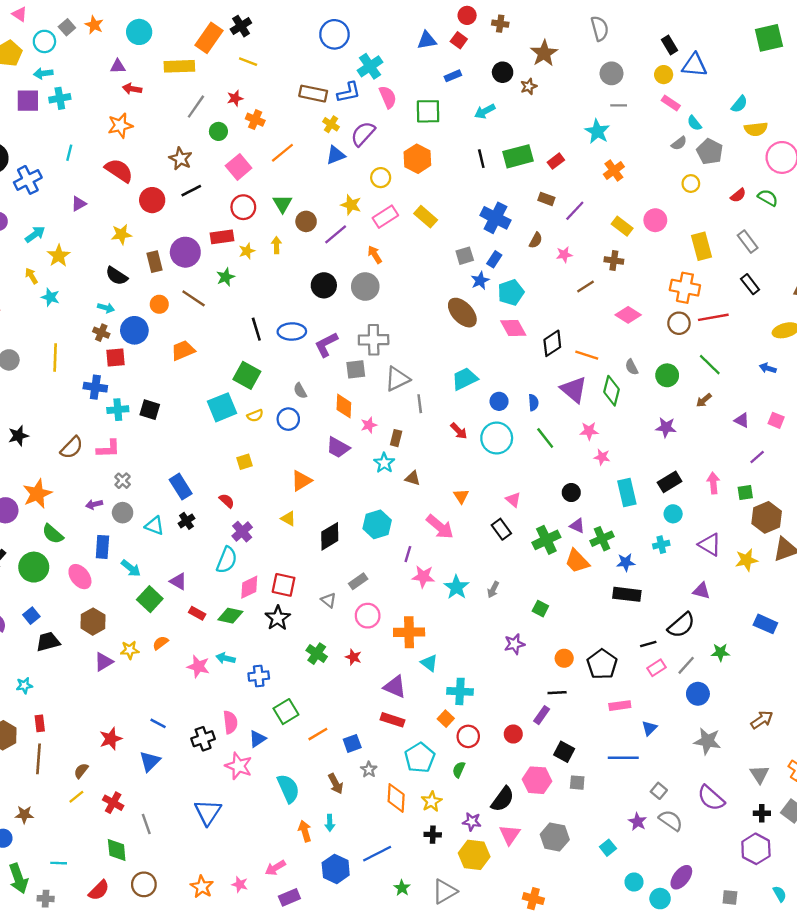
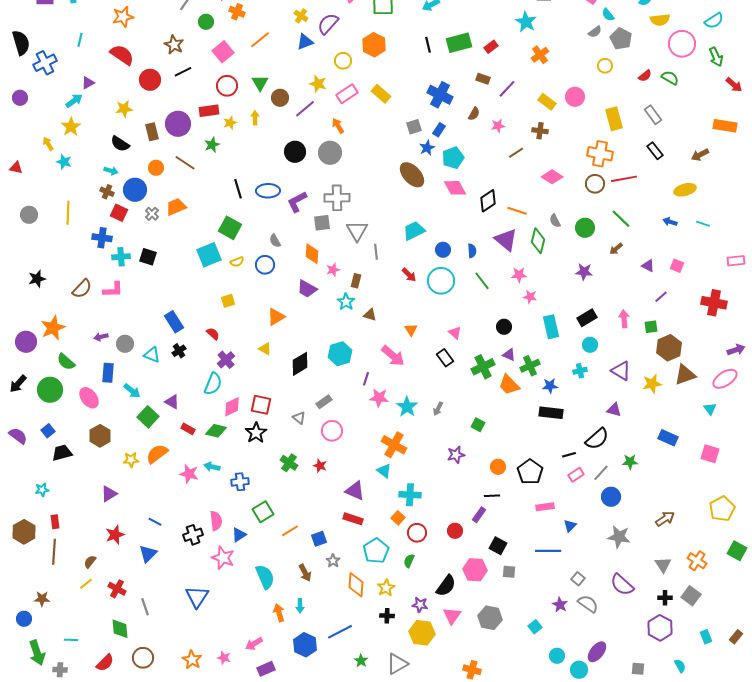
cyan arrow: (35, 234) -> (74, 101), moved
red square: (115, 358) -> (119, 213), turned 30
gray triangle: (397, 379) -> (357, 231), turned -35
gray cross: (123, 481) -> (152, 214), moved
orange cross: (409, 632) -> (394, 445), moved, turned 30
orange semicircle: (160, 643) -> (157, 454), size x1.6
purple triangle: (104, 662) -> (109, 494), moved

